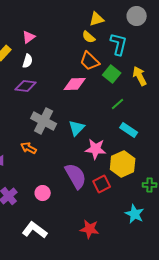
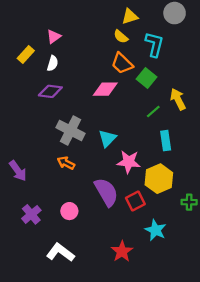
yellow arrow: (140, 76) -> (178, 99), moved
cyan rectangle: (129, 130) -> (166, 141), turned 48
orange arrow: (29, 148) -> (66, 163), moved
cyan star: (135, 214) -> (156, 230), moved
red star: (90, 229) -> (122, 251), turned 30

